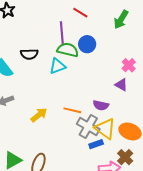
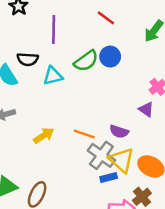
purple line: (62, 33) -> (54, 30), moved
green semicircle: (68, 50) -> (86, 61), turned 125
black semicircle: (29, 54) -> (28, 59), moved
cyan triangle: (57, 66) -> (53, 76), moved

